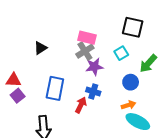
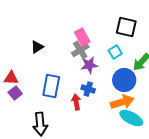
pink rectangle: (87, 38) -> (82, 37), turned 48
blue circle: (131, 82) -> (124, 80), size x1.5
red arrow: (81, 105) -> (76, 102), turned -35
orange arrow: (128, 105) -> (122, 102), size x1.6

